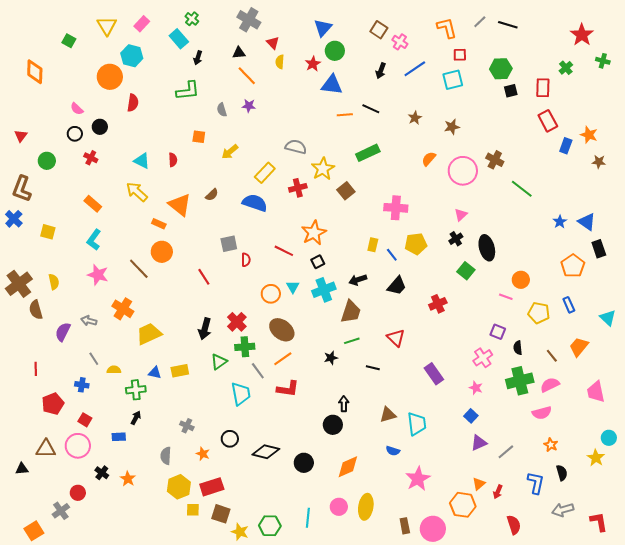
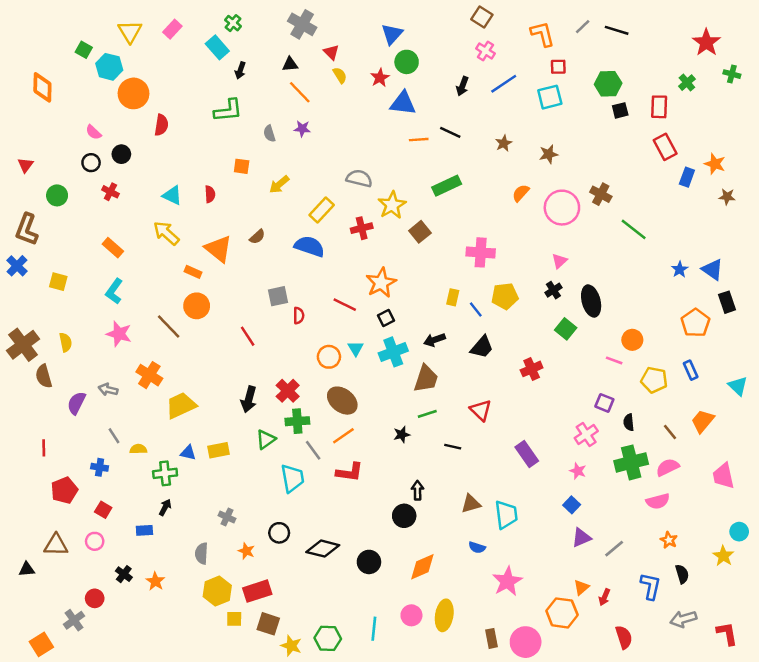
brown square: (379, 30) -> (482, 17), moved
cyan hexagon: (132, 56) -> (109, 67), moved
yellow semicircle: (280, 62) -> (340, 75), turned 144
pink circle: (78, 446) -> (95, 541), size x0.6

